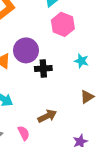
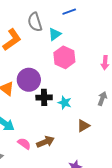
cyan star: (81, 61) -> (65, 103), moved
pink semicircle: (24, 133) -> (24, 144), moved, turned -32

